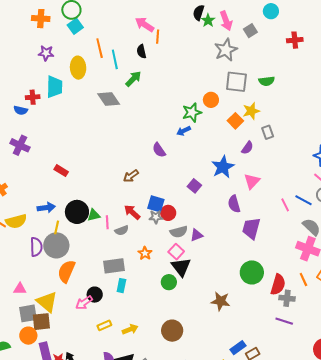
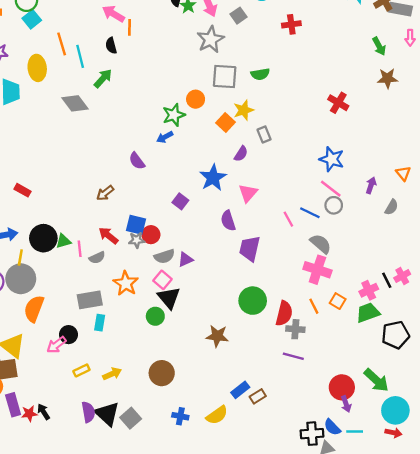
orange star: (145, 253) -> (126, 283), size x1.5

